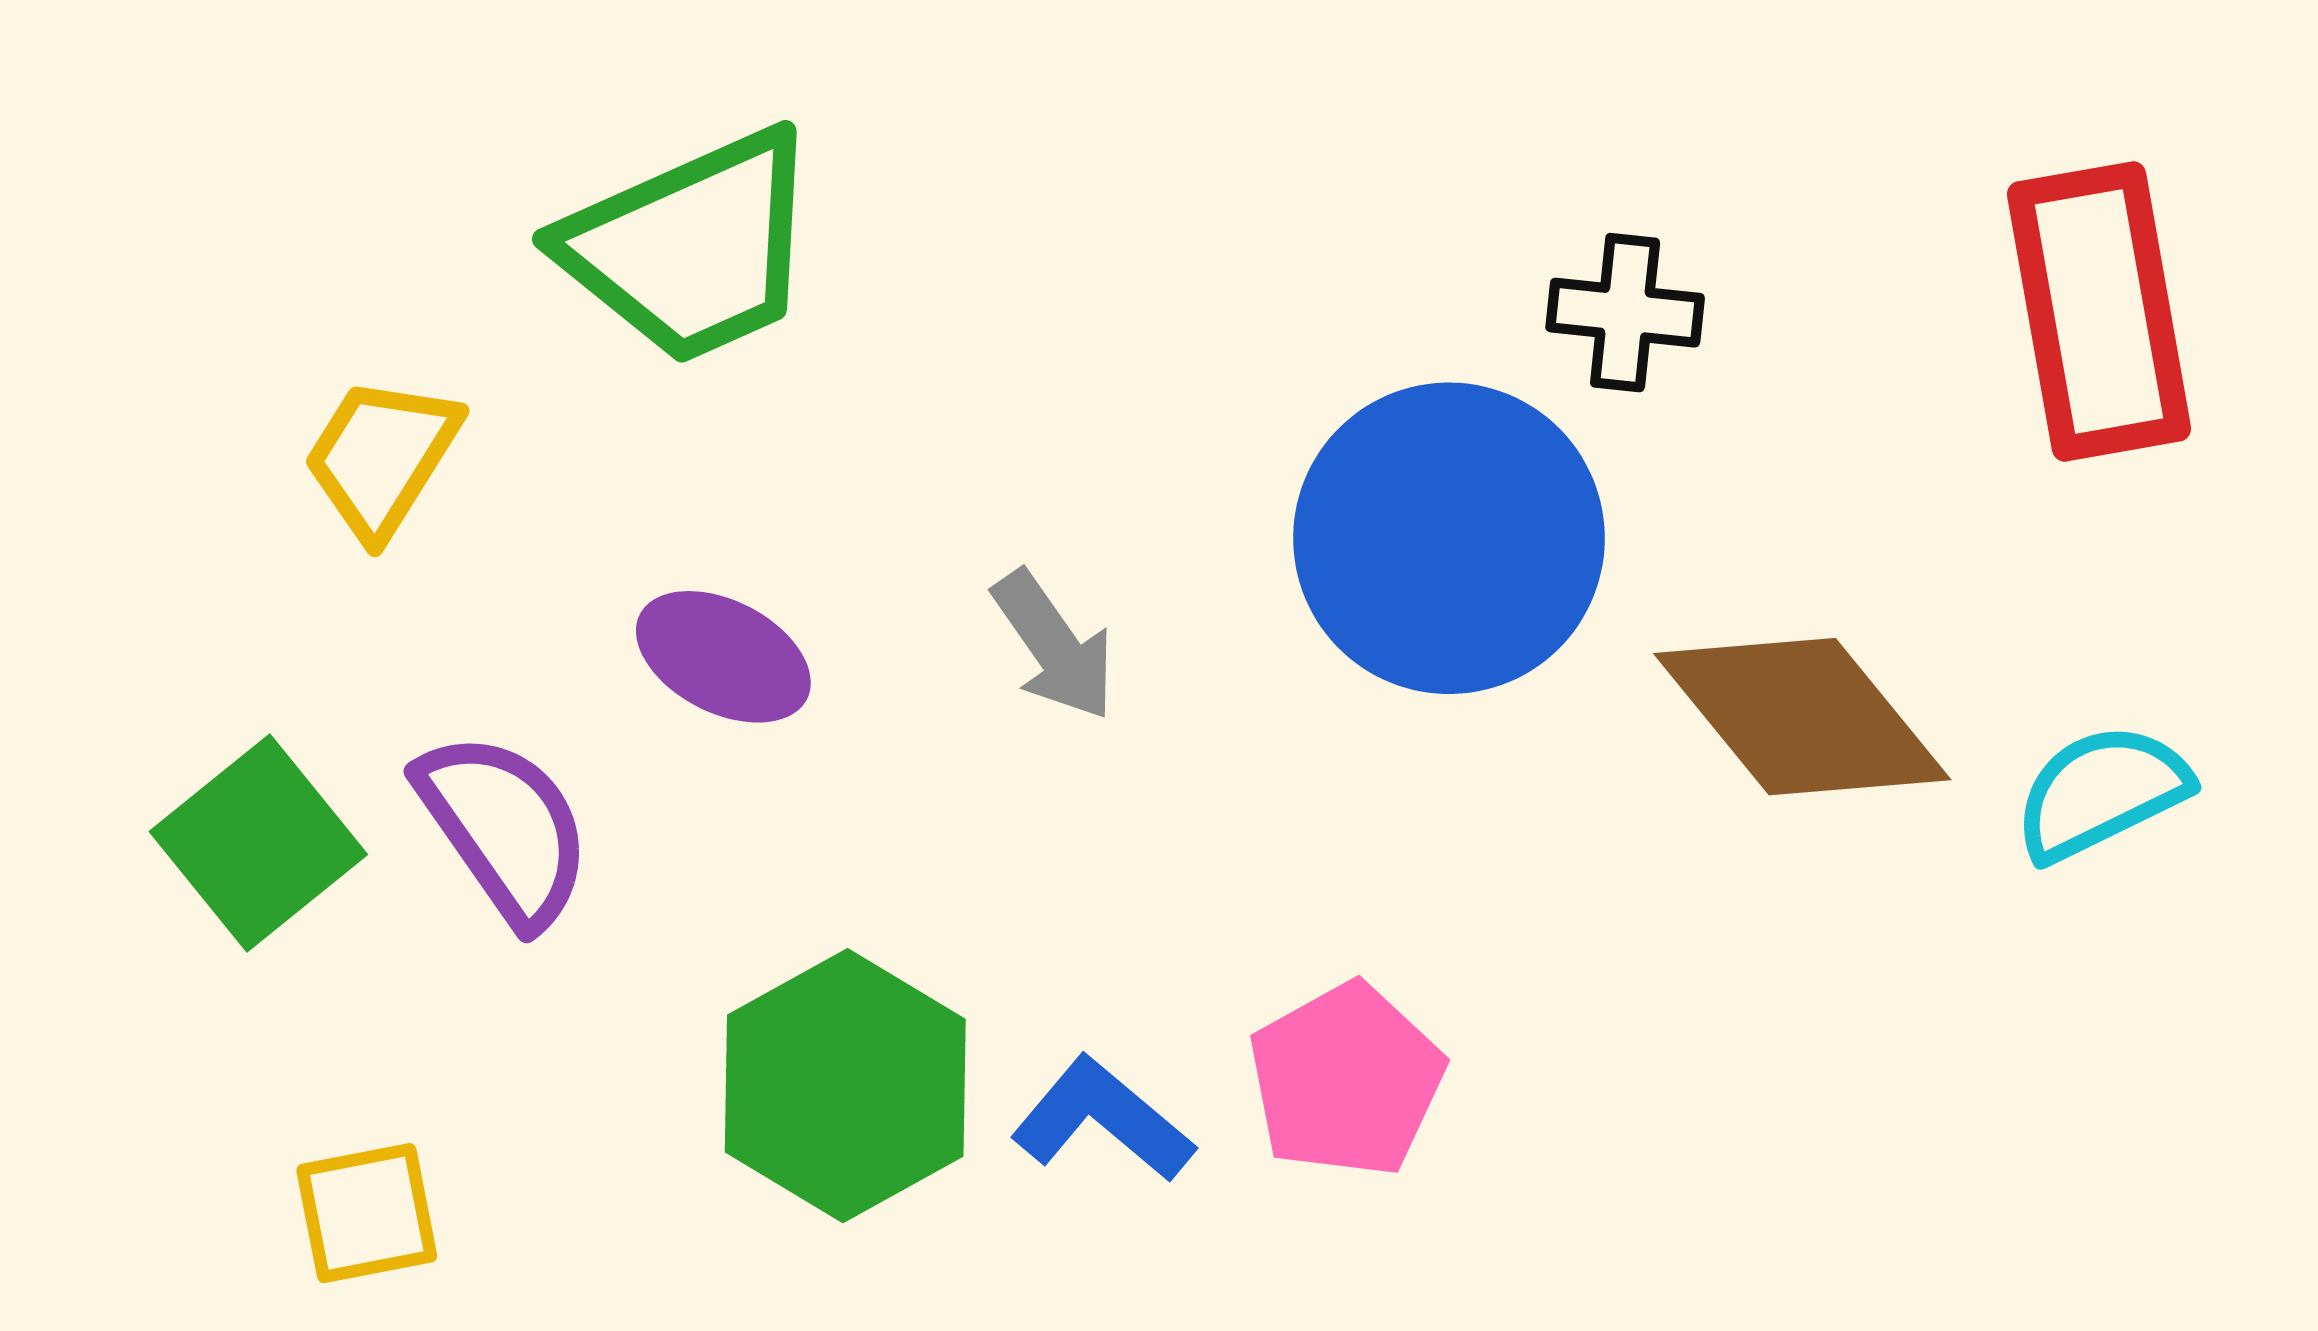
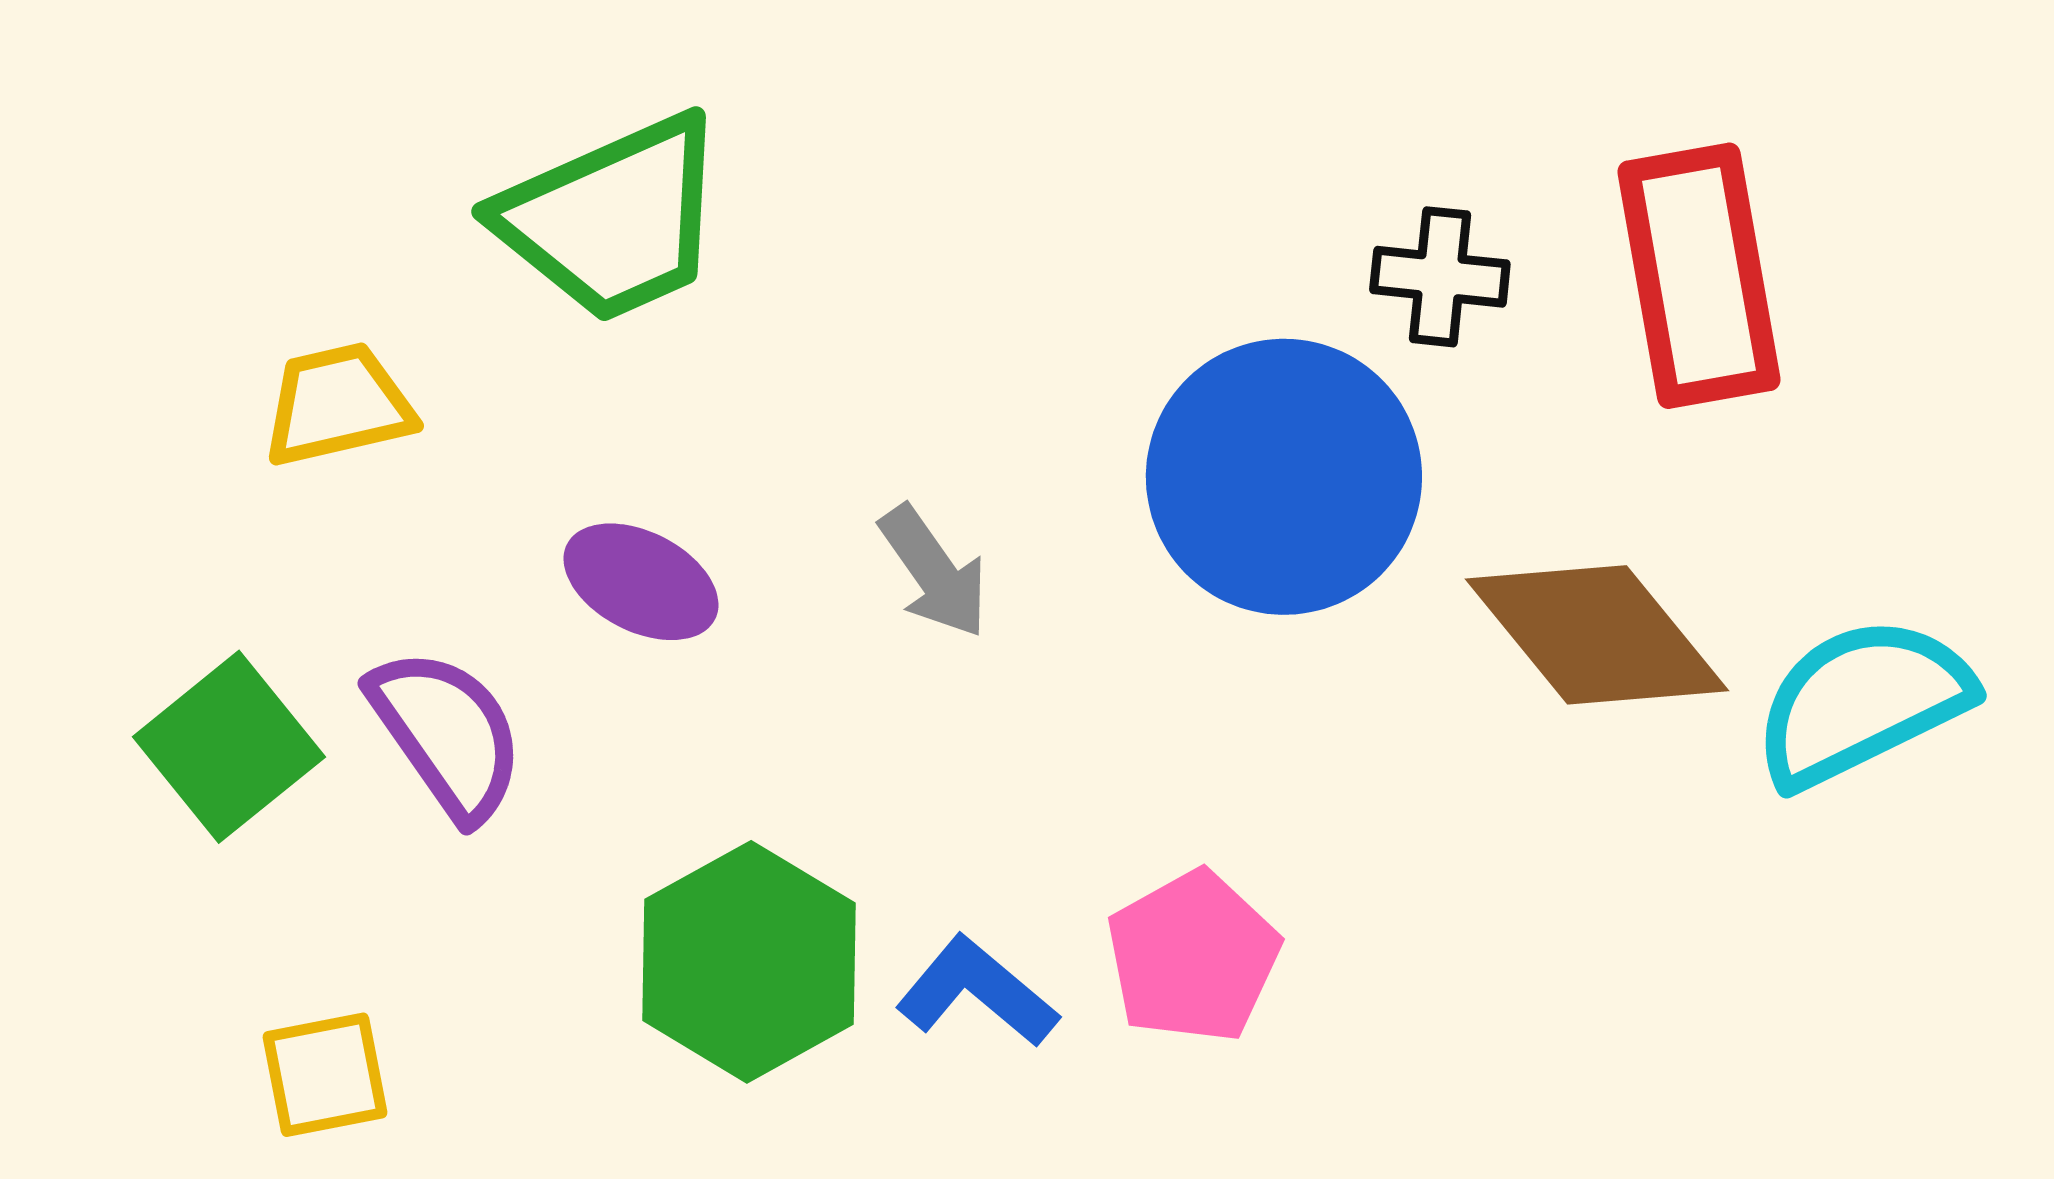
red rectangle: (2099, 311) -> (1699, 276), moved
yellow trapezoid: (381, 457) -> (338, 405), turned 45
cyan semicircle: (2101, 792) -> (1862, 702), size x1.4

